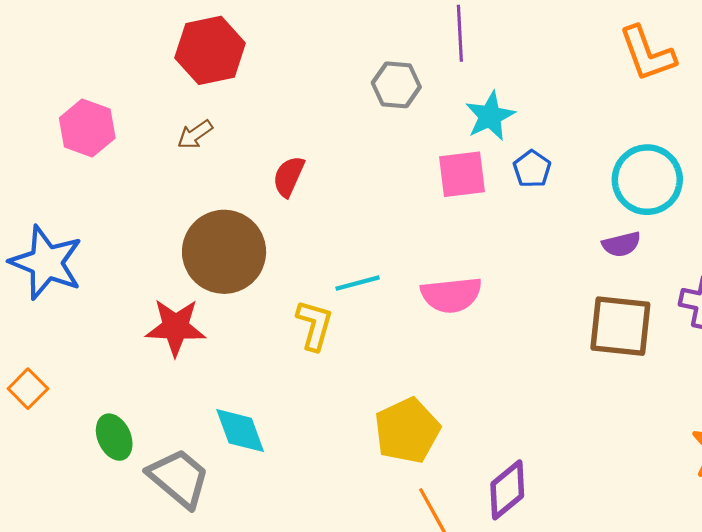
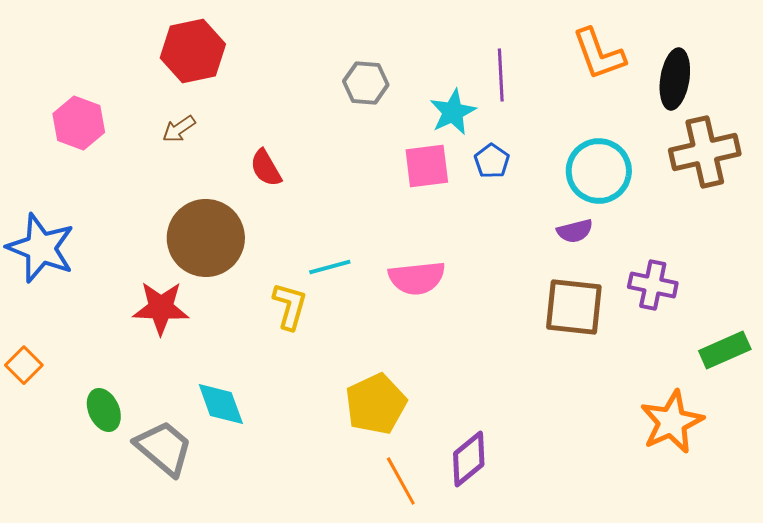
purple line: (460, 33) -> (501, 75), moved
red semicircle: (289, 176) -> (266, 168), turned -54

